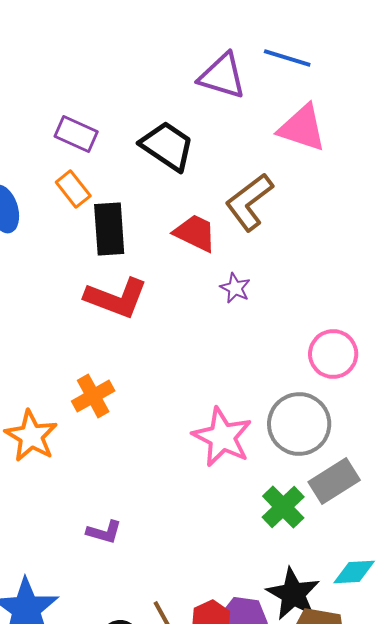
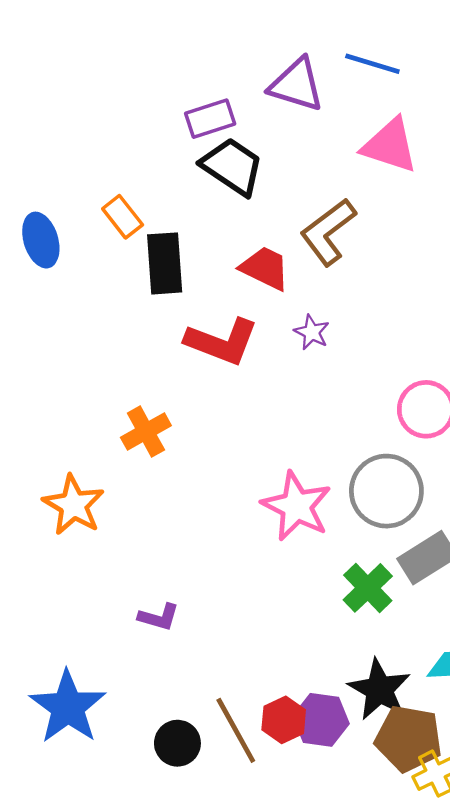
purple rectangle: (76, 134) -> (210, 119), moved, turned -42
red L-shape: (116, 298) -> (222, 342), moved
orange cross: (93, 396) -> (146, 431), moved

